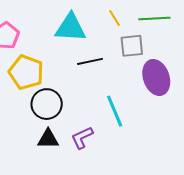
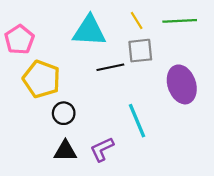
gray square: (132, 46) -> (140, 51), moved
black circle: (47, 104) -> (64, 113), size x0.7

